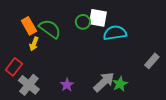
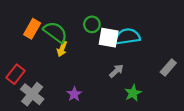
white square: (98, 18) -> (109, 38), moved
orange rectangle: (29, 26) -> (32, 29), turned 60
yellow arrow: (34, 44) -> (62, 49), moved
gray arrow: (104, 82) -> (116, 71), moved, size x0.6

